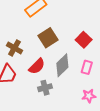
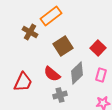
brown cross: (14, 48) -> (30, 32), moved
red semicircle: (37, 66) -> (52, 74), turned 84

